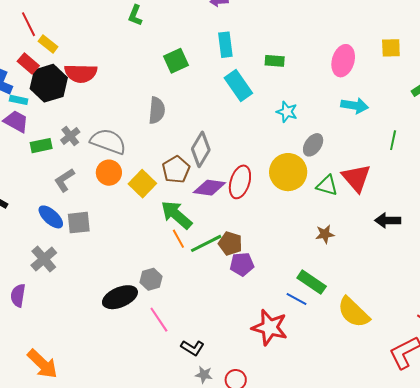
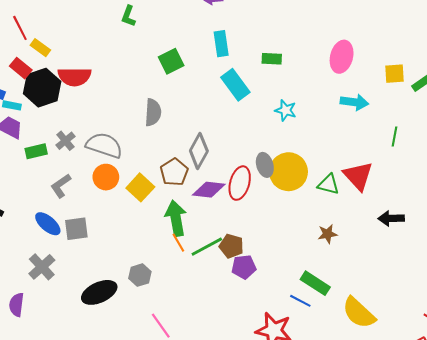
yellow square: (391, 48) -> (395, 74), moved
gray ellipse: (313, 145) -> (265, 165), moved, turned -50
green arrow: (176, 215) -> (176, 218), turned 40
gray hexagon: (151, 279) -> (140, 275), moved
black ellipse: (120, 297) -> (99, 292), moved

